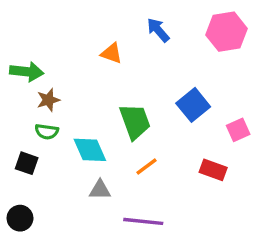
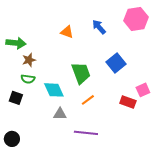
blue arrow: (158, 30) -> (99, 27), moved
pink square: (238, 130) -> (143, 90), moved
black circle: (20, 218) -> (12, 139), moved

